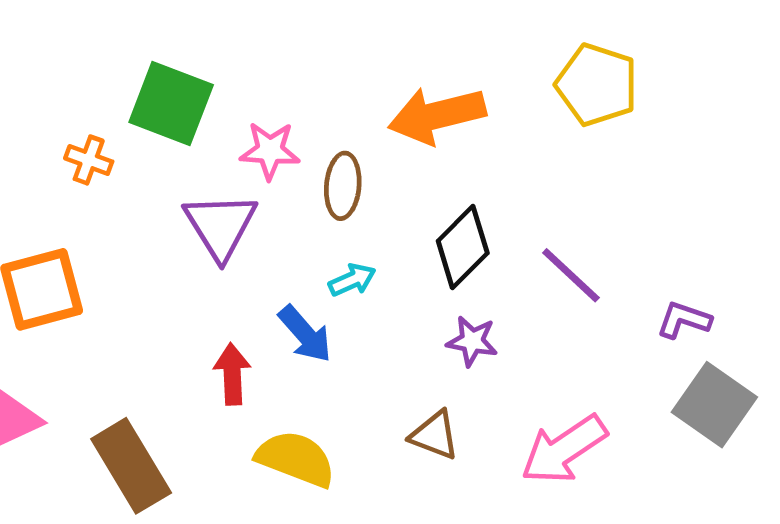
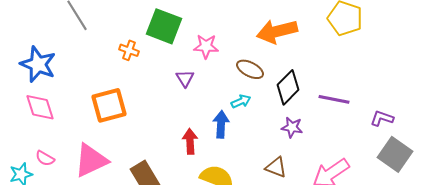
brown ellipse: (343, 186) -> (250, 69), moved, turned -68
purple triangle: (220, 226) -> (185, 78), size x0.6
purple line: (571, 275) -> (334, 99), turned -32
blue arrow: (305, 334) -> (221, 124), turned -136

